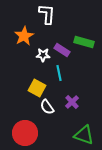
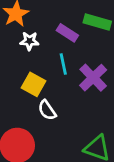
white star: (43, 55) -> (29, 41), moved
purple cross: (72, 102) -> (93, 78), moved, size x1.5

